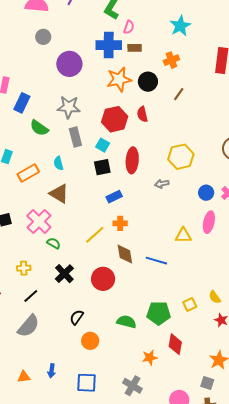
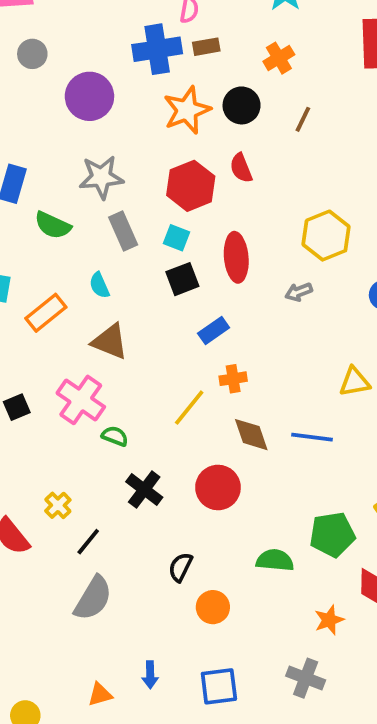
yellow cross: (24, 268) -> (58, 505), moved, turned -32

